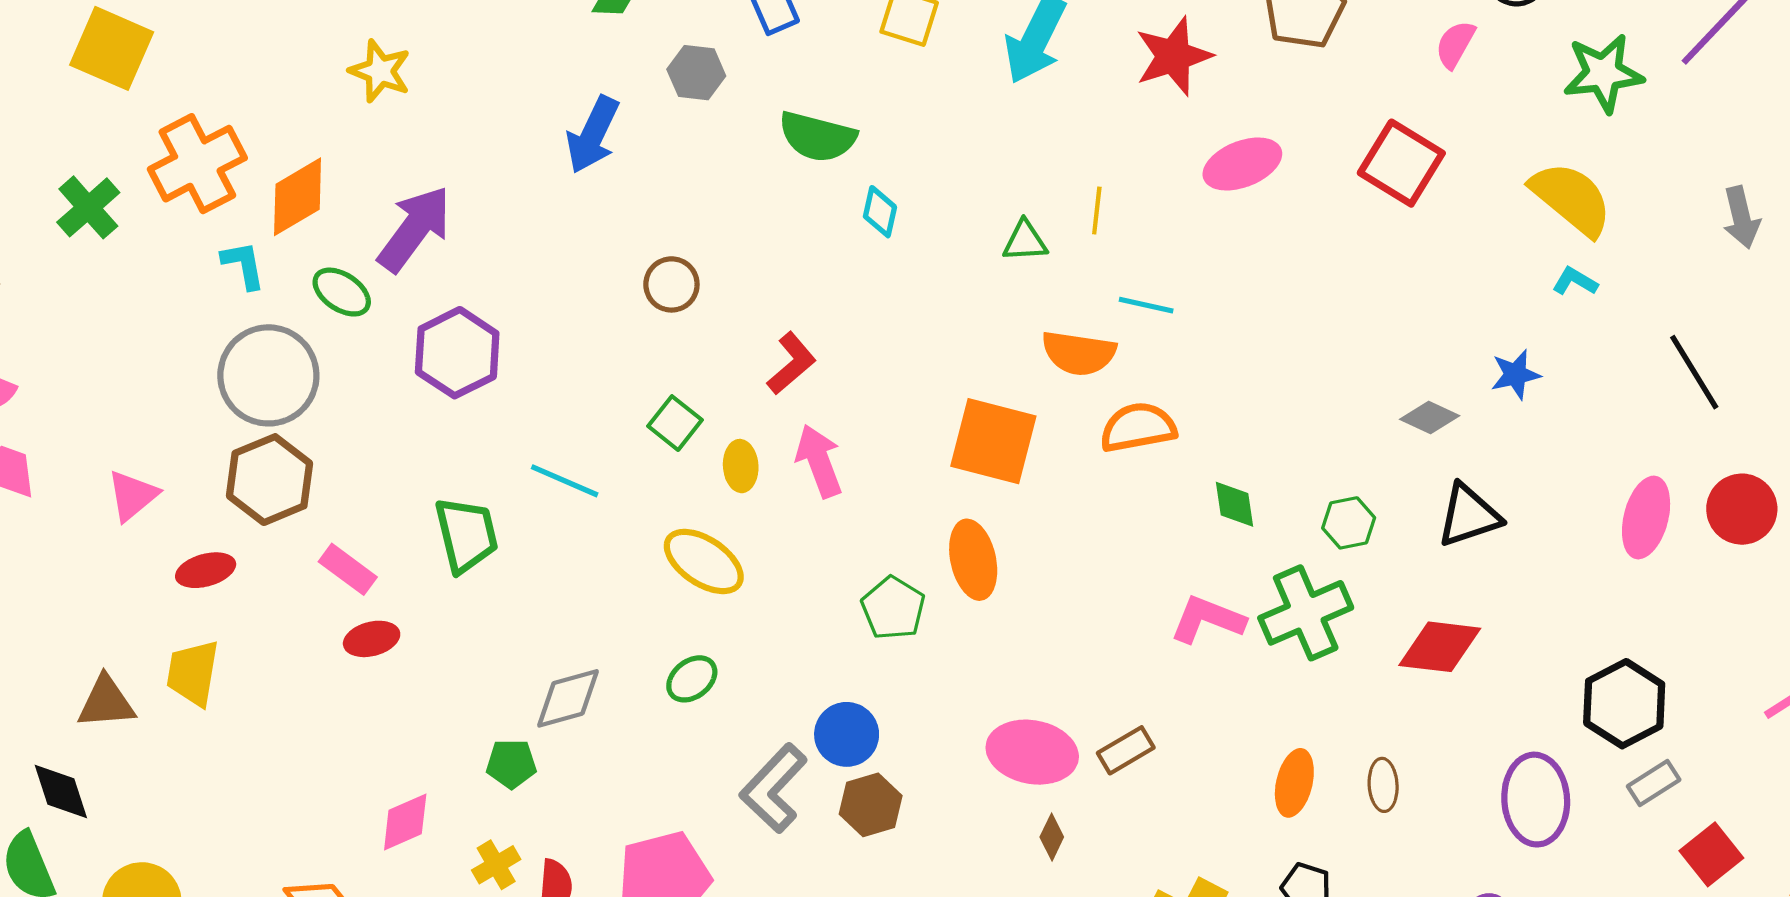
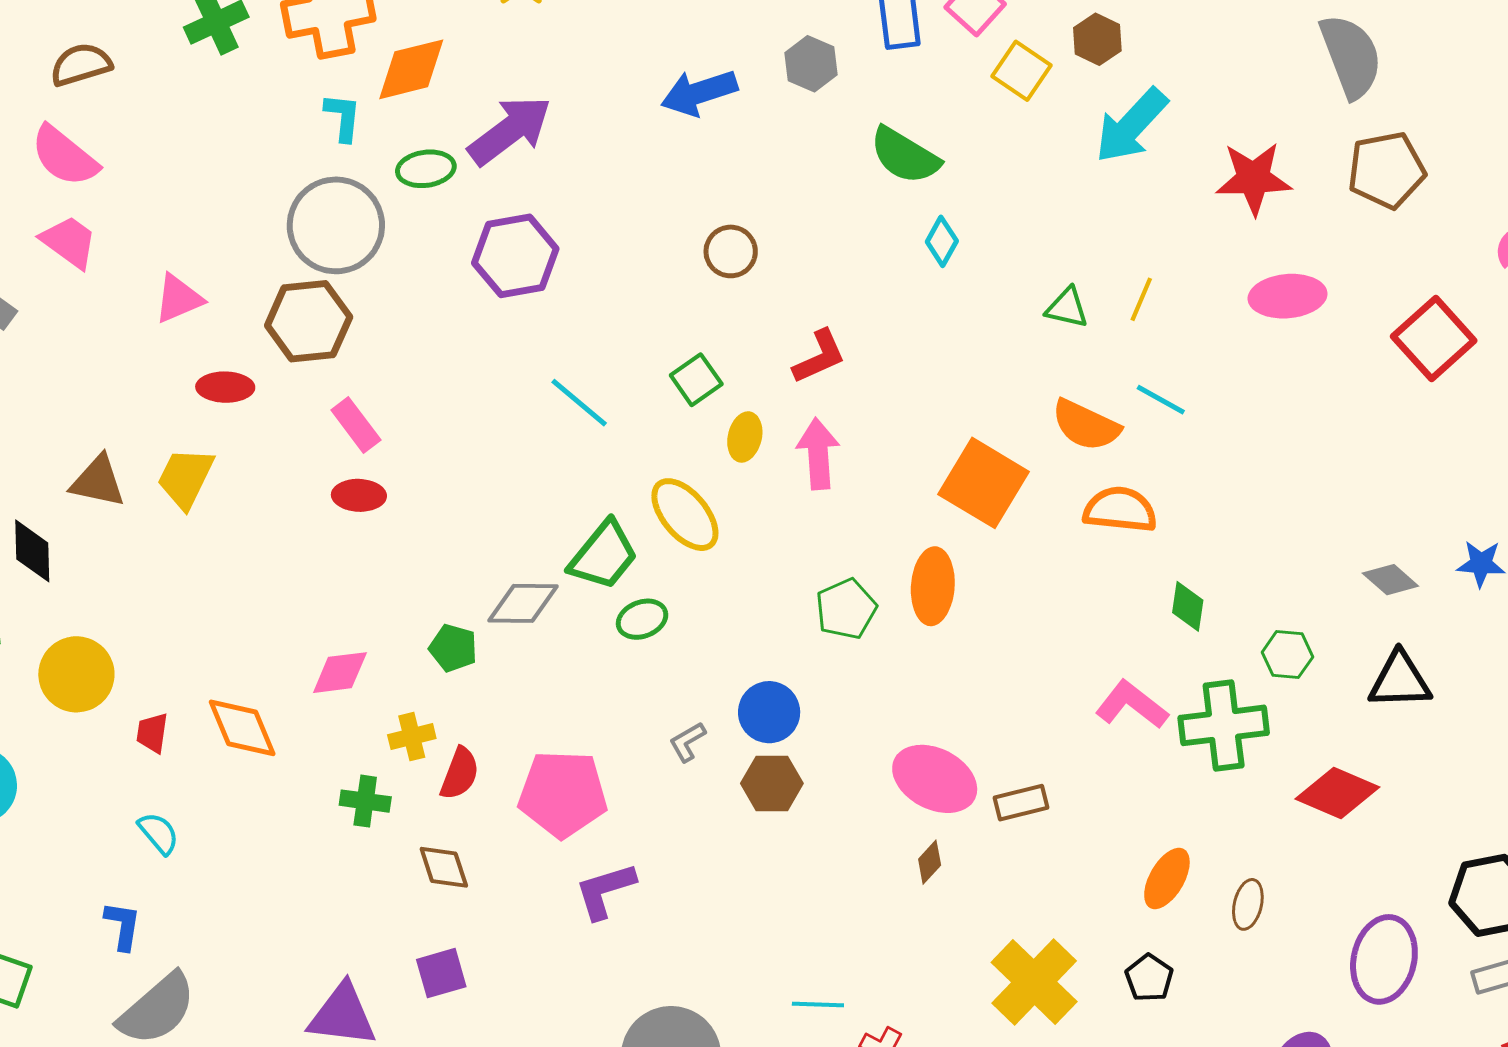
blue arrow: (593, 135) -> (699, 93), turned 30
green ellipse: (342, 292) -> (426, 169), turned -58
green trapezoid: (466, 535) -> (604, 555), moved, turned 36
gray L-shape: (774, 788) -> (687, 742), size x0.5

